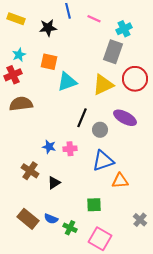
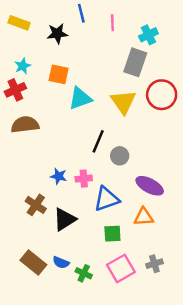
pink line: (94, 19) -> (112, 23), turned 64
yellow triangle: (103, 85) -> (123, 102), turned -40
purple ellipse: (125, 118) -> (150, 186), moved
blue triangle: (103, 161) -> (106, 199), moved
black triangle: (54, 183) -> (65, 219), size x1.5
green square: (94, 205) -> (112, 234), moved
gray cross: (140, 220) -> (154, 264), moved, turned 32
pink square: (100, 239) -> (121, 268), moved, turned 30

